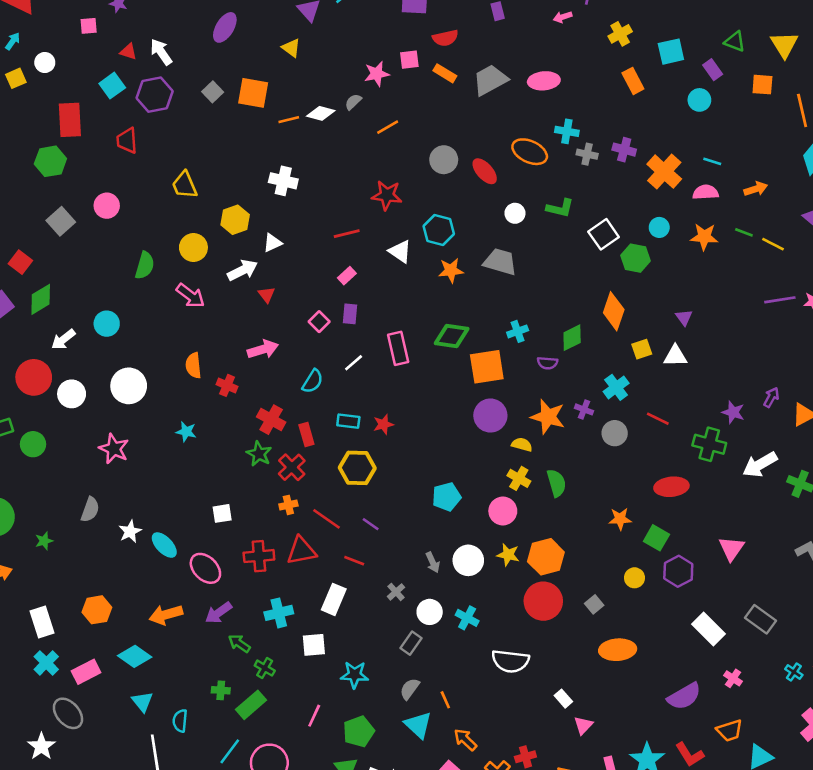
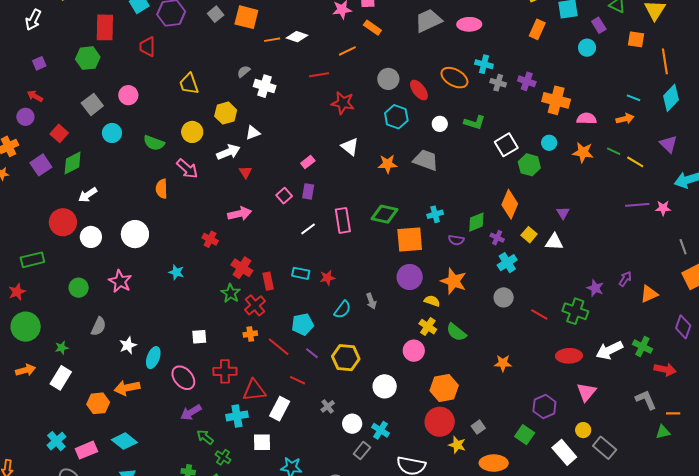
orange rectangle: (445, 73) -> (372, 28), moved
orange rectangle: (633, 81) -> (537, 29), turned 48
gray semicircle: (353, 102) -> (244, 71), moved
cyan line: (712, 161) -> (634, 98), moved
orange cross: (664, 172) -> (556, 100), turned -32
cyan hexagon: (439, 230) -> (396, 117), moved
red line: (347, 234) -> (319, 75), moved
green semicircle: (145, 265) -> (154, 143), turned 90
cyan circle: (107, 324) -> (112, 133), moved
yellow square: (642, 349) -> (529, 235), turned -35
orange semicircle: (193, 365) -> (162, 189), moved
cyan semicircle: (313, 381) -> (342, 310), moved
purple cross: (584, 409) -> (497, 238), moved
red line: (658, 419) -> (539, 314), moved
green circle: (33, 444) -> (79, 288), moved
white arrow: (760, 464) -> (609, 350), moved
yellow hexagon: (357, 468) -> (346, 358), moved
green semicircle: (556, 483) -> (456, 332), turned 140
red ellipse: (671, 487) -> (569, 356), moved
cyan pentagon: (446, 497) -> (303, 324), moved
green square: (656, 538) -> (525, 435), moved
cyan ellipse: (164, 545) -> (153, 358), turned 60
red triangle: (301, 551) -> (254, 390), moved
yellow star: (508, 555) -> (457, 445), moved
gray arrow: (433, 562) -> (371, 301), moved
yellow circle: (634, 578) -> (583, 430), moved
orange arrow: (166, 615) -> (127, 388), moved
white rectangle: (42, 622) -> (61, 378), moved, turned 45
gray rectangle: (411, 643) -> (362, 451), moved

